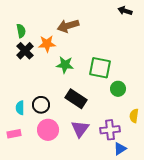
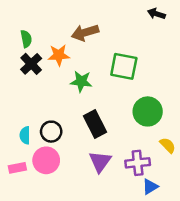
green square: (100, 68) -> (124, 66), moved
green circle: (118, 89) -> (148, 111), size x1.5
black rectangle: (76, 99) -> (95, 124), turned 30
yellow semicircle: (134, 116) -> (168, 145), turned 128
pink circle: (48, 130) -> (46, 160), moved

